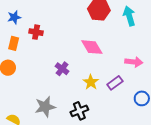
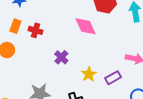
red cross: (36, 32) -> (36, 30), moved
pink diamond: (92, 47) -> (86, 26), moved

